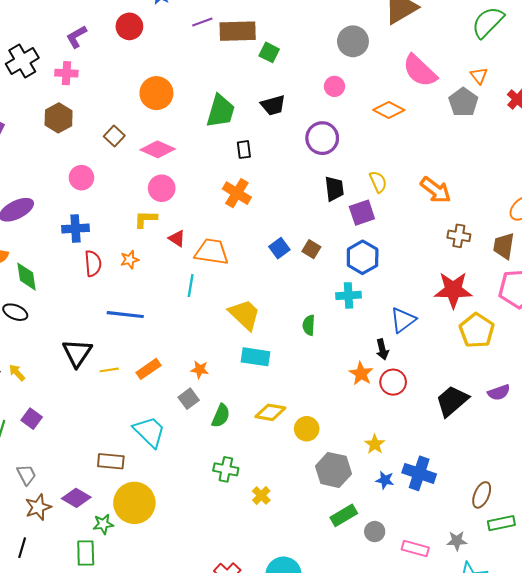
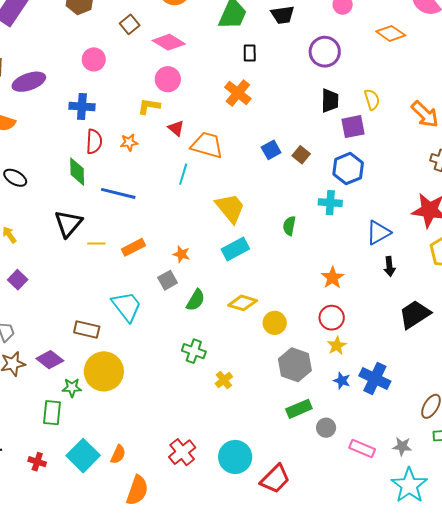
green diamond: (26, 277) -> (77, 172), moved
black arrow: (382, 349) -> (389, 266), moved
cyan rectangle: (256, 357) -> (235, 249), turned -44
red circle: (393, 382) -> (332, 318), moved

